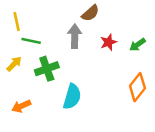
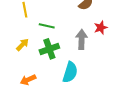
gray arrow: (75, 36) -> (82, 39), moved
green line: (31, 41) -> (47, 26), moved

